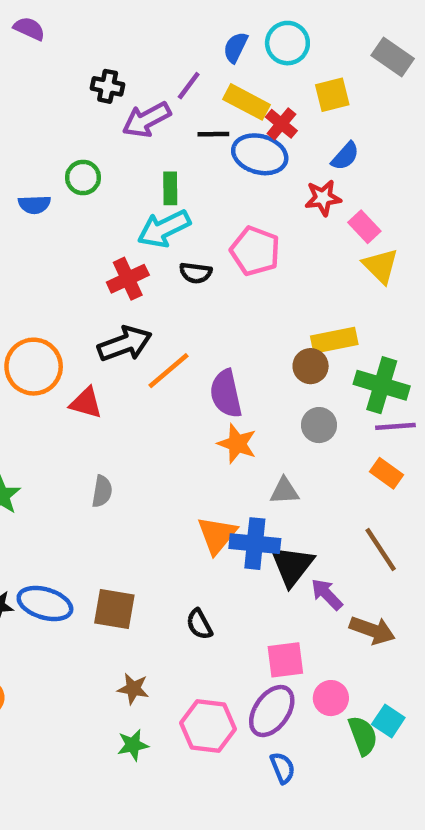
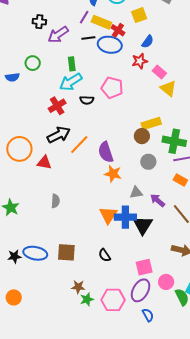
purple line: (189, 86) -> (84, 17), moved
purple arrow: (327, 594) -> (158, 200), moved
green star: (133, 745) -> (87, 299), moved

